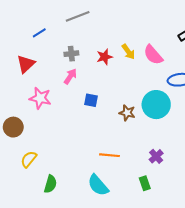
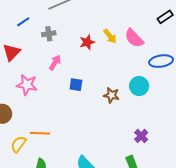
gray cross: (71, 54) -> (49, 34), moved
cyan circle: (156, 105) -> (139, 86), size x0.7
orange line: (109, 155) -> (40, 133), moved

